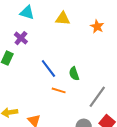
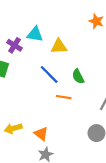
cyan triangle: (27, 13) -> (35, 34), moved
yellow triangle: (63, 19) -> (59, 46), moved

